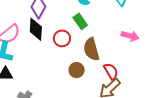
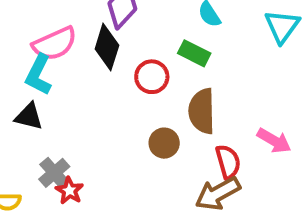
green rectangle: (80, 21) -> (194, 53), turned -42
pink arrow: (130, 36) -> (274, 141), moved

